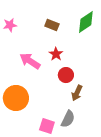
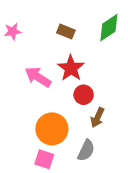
red star: (56, 54) -> (71, 68), size x1.5
orange circle: (16, 98) -> (52, 129), moved
pink square: (47, 126) -> (44, 159), moved

